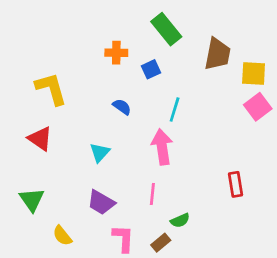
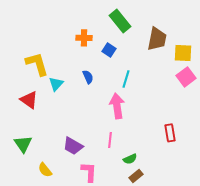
blue square: (151, 69) -> (109, 50), turned -32
blue semicircle: (122, 107) -> (88, 77), turned 32
cyan triangle: (100, 152) -> (56, 84), moved
brown rectangle: (161, 243) -> (136, 176), moved

